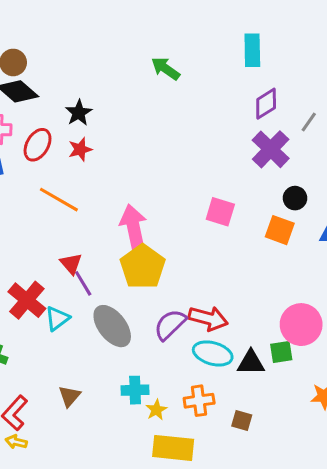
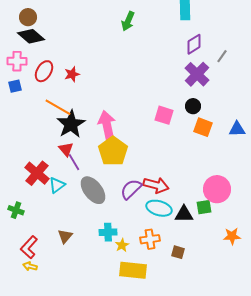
green arrow: (165, 69) -> (128, 21), turned -102
black star: (79, 113) -> (71, 124), moved, size x1.6
black circle: (295, 198) -> (193, 106), moved

